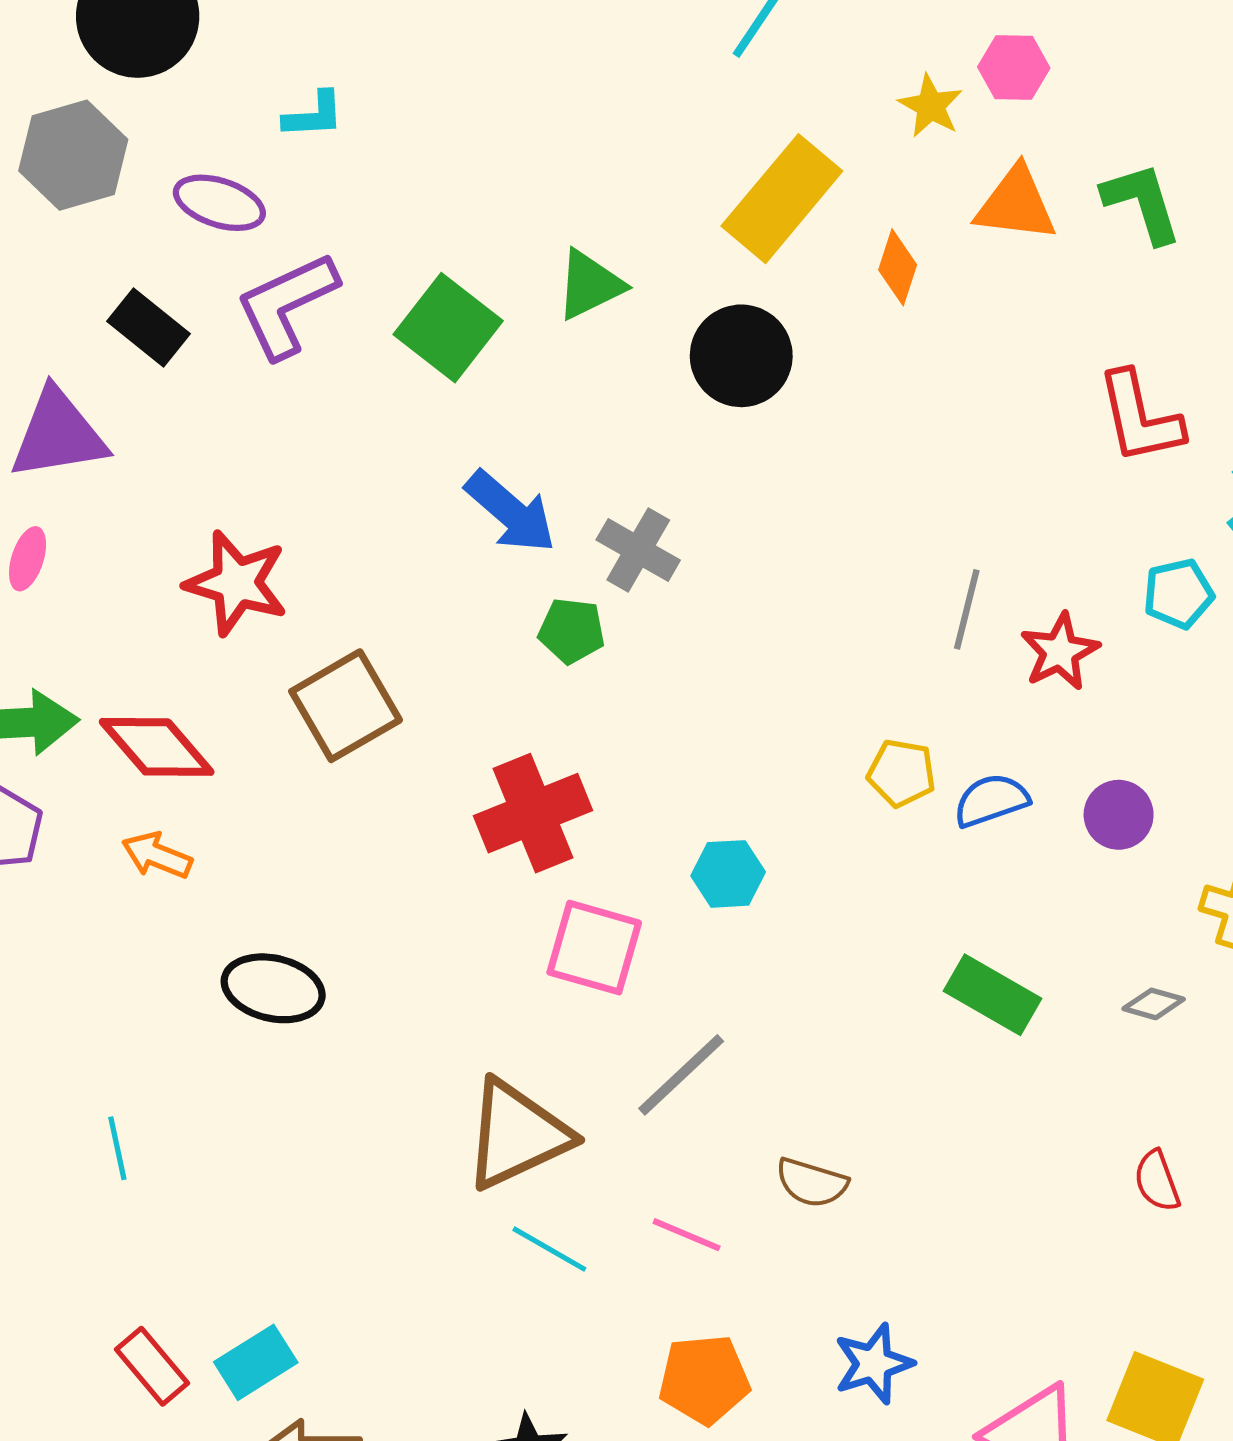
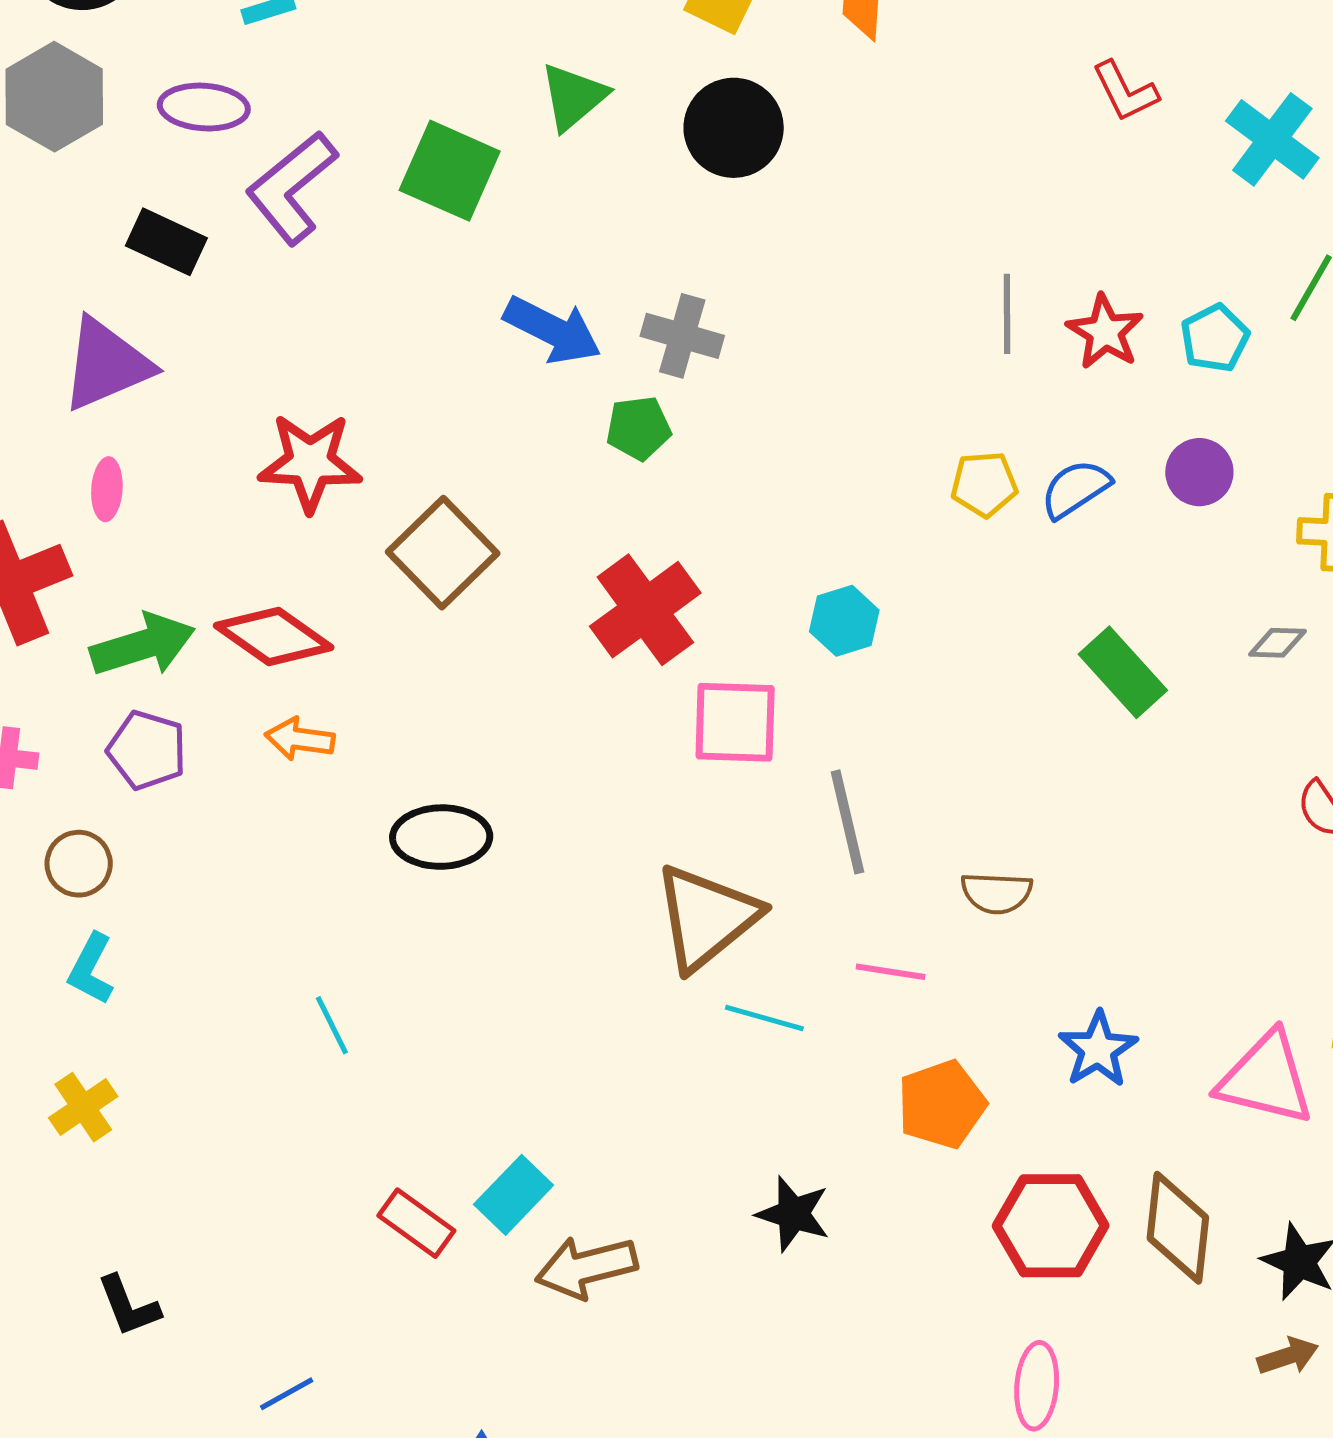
red L-shape: (1140, 417) -> (1125, 91), size x0.7
cyan pentagon: (1178, 594) -> (1215, 338), moved
green rectangle: (992, 995) -> (1123, 672), turned 32
gray line: (681, 1075) -> (847, 822), turned -46

